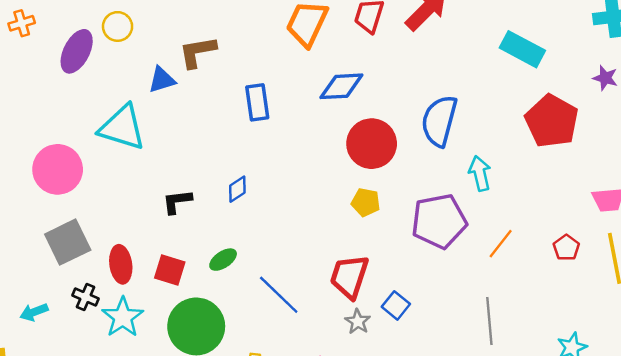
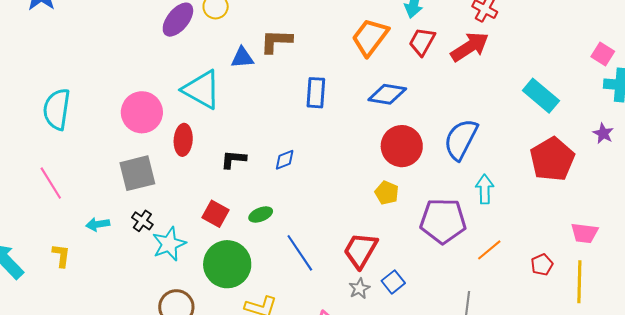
red ellipse: (121, 264) -> (183, 140), moved

